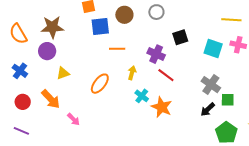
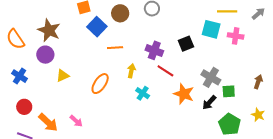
brown star: (52, 27) -> (49, 30), turned 30
blue square: (100, 27) -> (97, 27), turned -36
black square: (180, 37) -> (186, 44), moved
cyan square: (213, 49) -> (211, 29), moved
orange arrow: (51, 99) -> (48, 123), moved
orange star: (162, 107) -> (184, 94), moved

